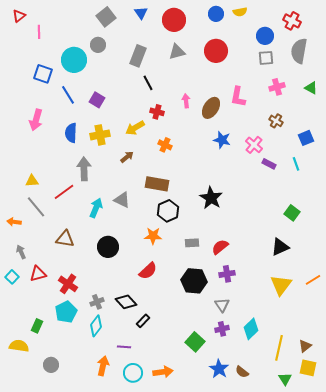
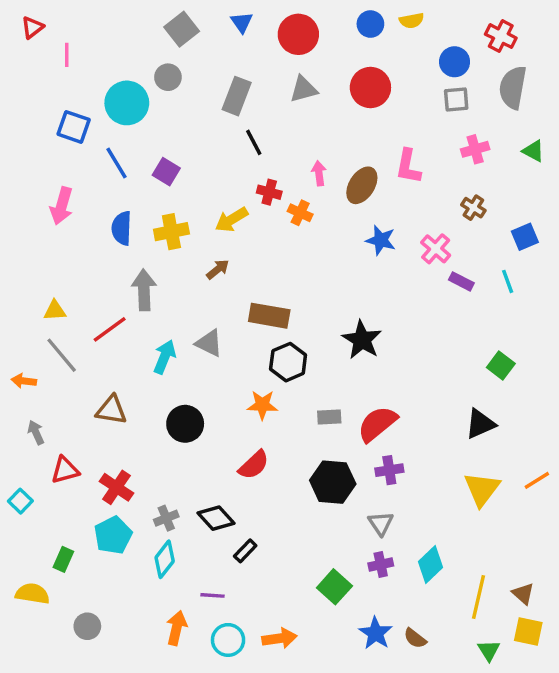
orange cross: (165, 145) -> (300, 213), moved
red semicircle: (220, 247) -> (377, 424), size x1.4
cyan square: (12, 277) -> (20, 501), moved
brown triangle: (305, 346) -> (523, 594), turned -40

